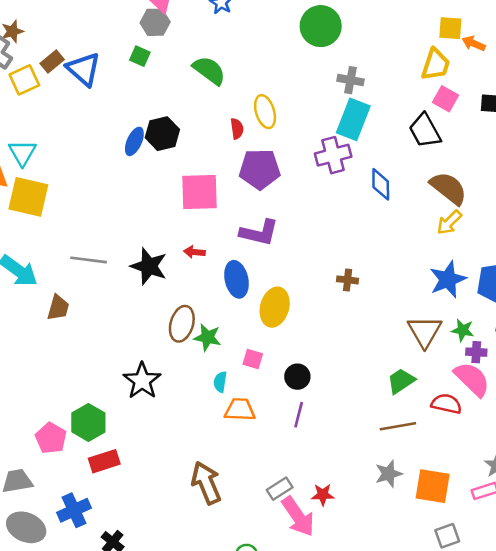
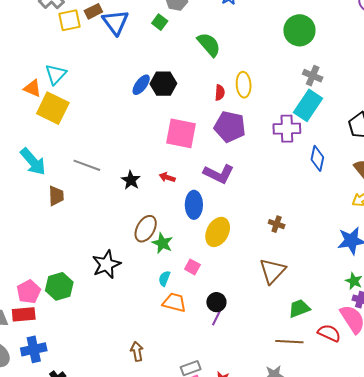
black star: (149, 266) -> (131, 180), size x0.7
brown trapezoid: (58, 308) -> (56, 196), turned -30
brown triangle: (425, 331) -> (272, 271), moved
black circle: (297, 377) -> (216, 302), moved
red rectangle: (104, 461) -> (24, 314), moved
brown arrow: (206, 483) -> (137, 351), size x0.6

